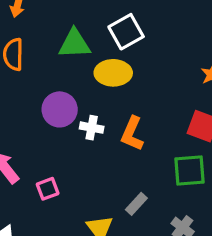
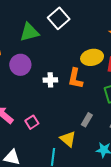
yellow ellipse: (113, 73) -> (92, 57), moved
purple circle: (60, 109) -> (20, 65), moved

